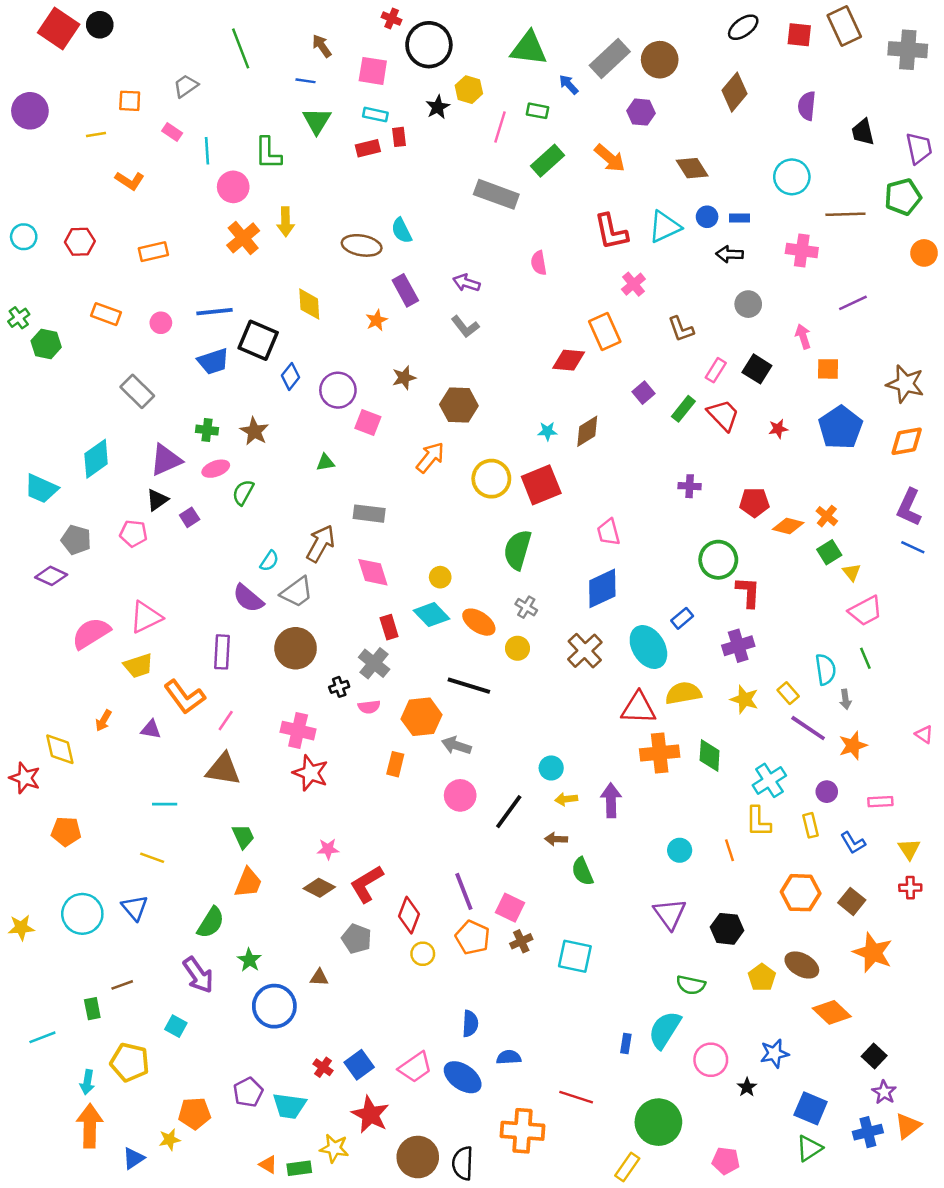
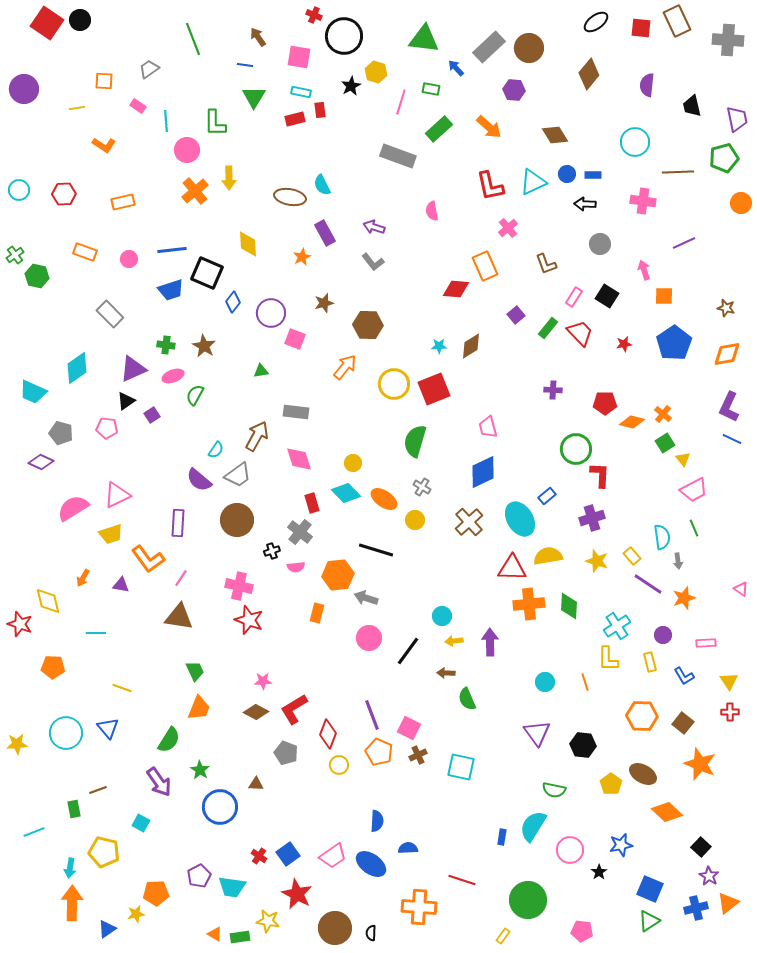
brown star: (905, 384) -> (726, 308), size x0.6
cyan line: (165, 804) -> (96, 633), moved
black semicircle: (463, 1163) -> (371, 933), size x0.6
yellow rectangle: (627, 1167) -> (503, 936), size x0.7

